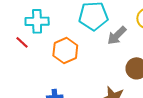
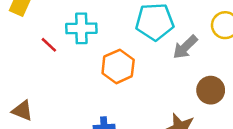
red line: (22, 42) -> (49, 45), moved

